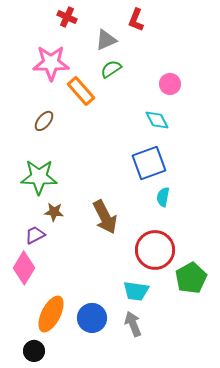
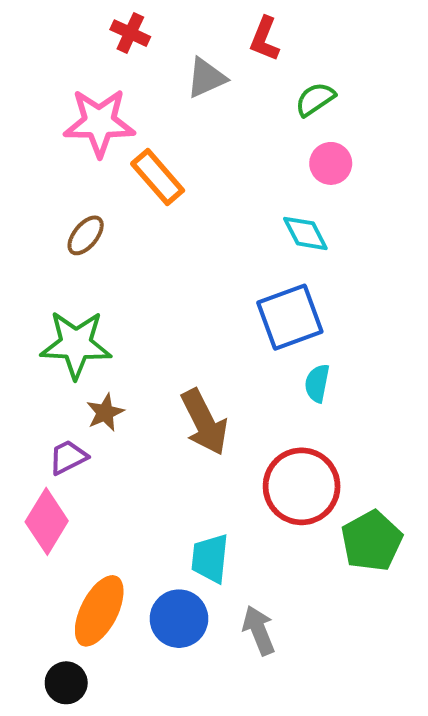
green semicircle: (111, 69) -> (315, 99), moved
brown star: (54, 212) -> (105, 412), turned -30
cyan trapezoid: (136, 291) -> (210, 558), moved, turned 88

